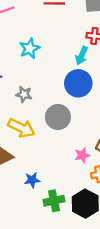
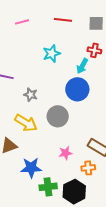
cyan star: (30, 48) -> (52, 54), moved
pink star: (82, 155) -> (65, 153), moved
blue star: (32, 180) -> (31, 168), size x1.5

